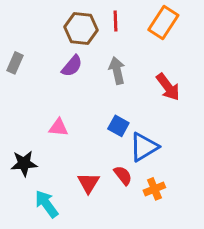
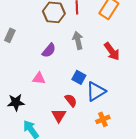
purple semicircle: (72, 66) -> (49, 50), moved
red semicircle: (123, 175) -> (71, 100), moved

